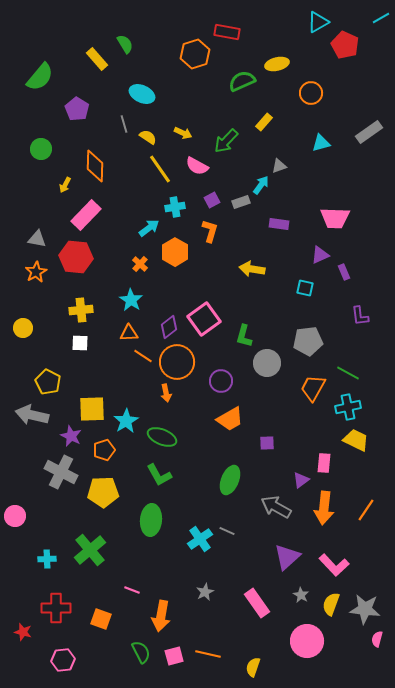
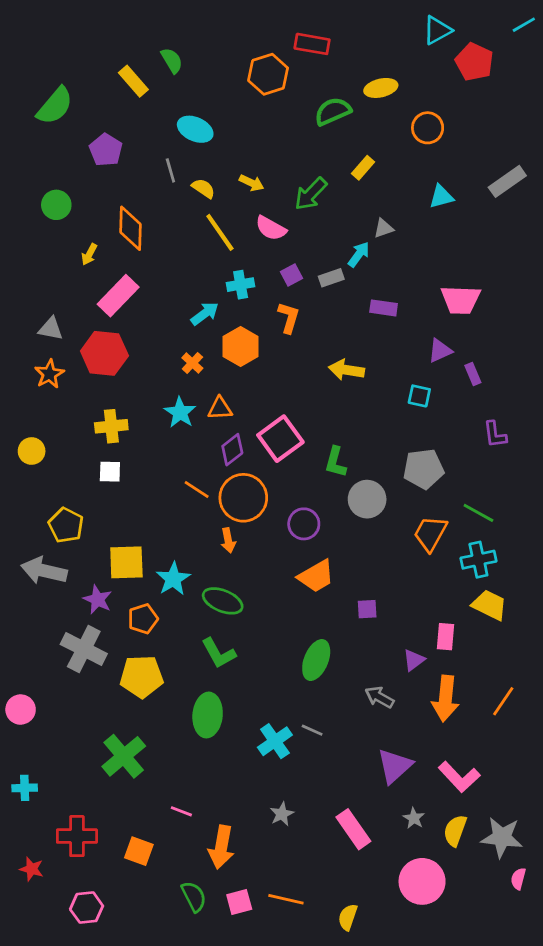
orange triangle: (129, 333) -> (220, 408), moved
gray arrow: (276, 507) -> (379, 697), size x0.7
cyan cross: (47, 559) -> (25, 788), moved

